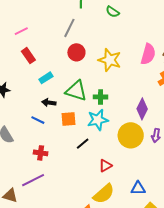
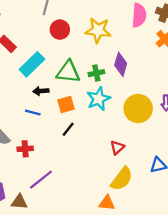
cyan rectangle: (46, 78) -> (32, 64), size x1.6
purple diamond: (142, 109) -> (121, 64), moved
black line: (83, 144) -> (68, 129), moved
red cross: (41, 153) -> (25, 149), moved

